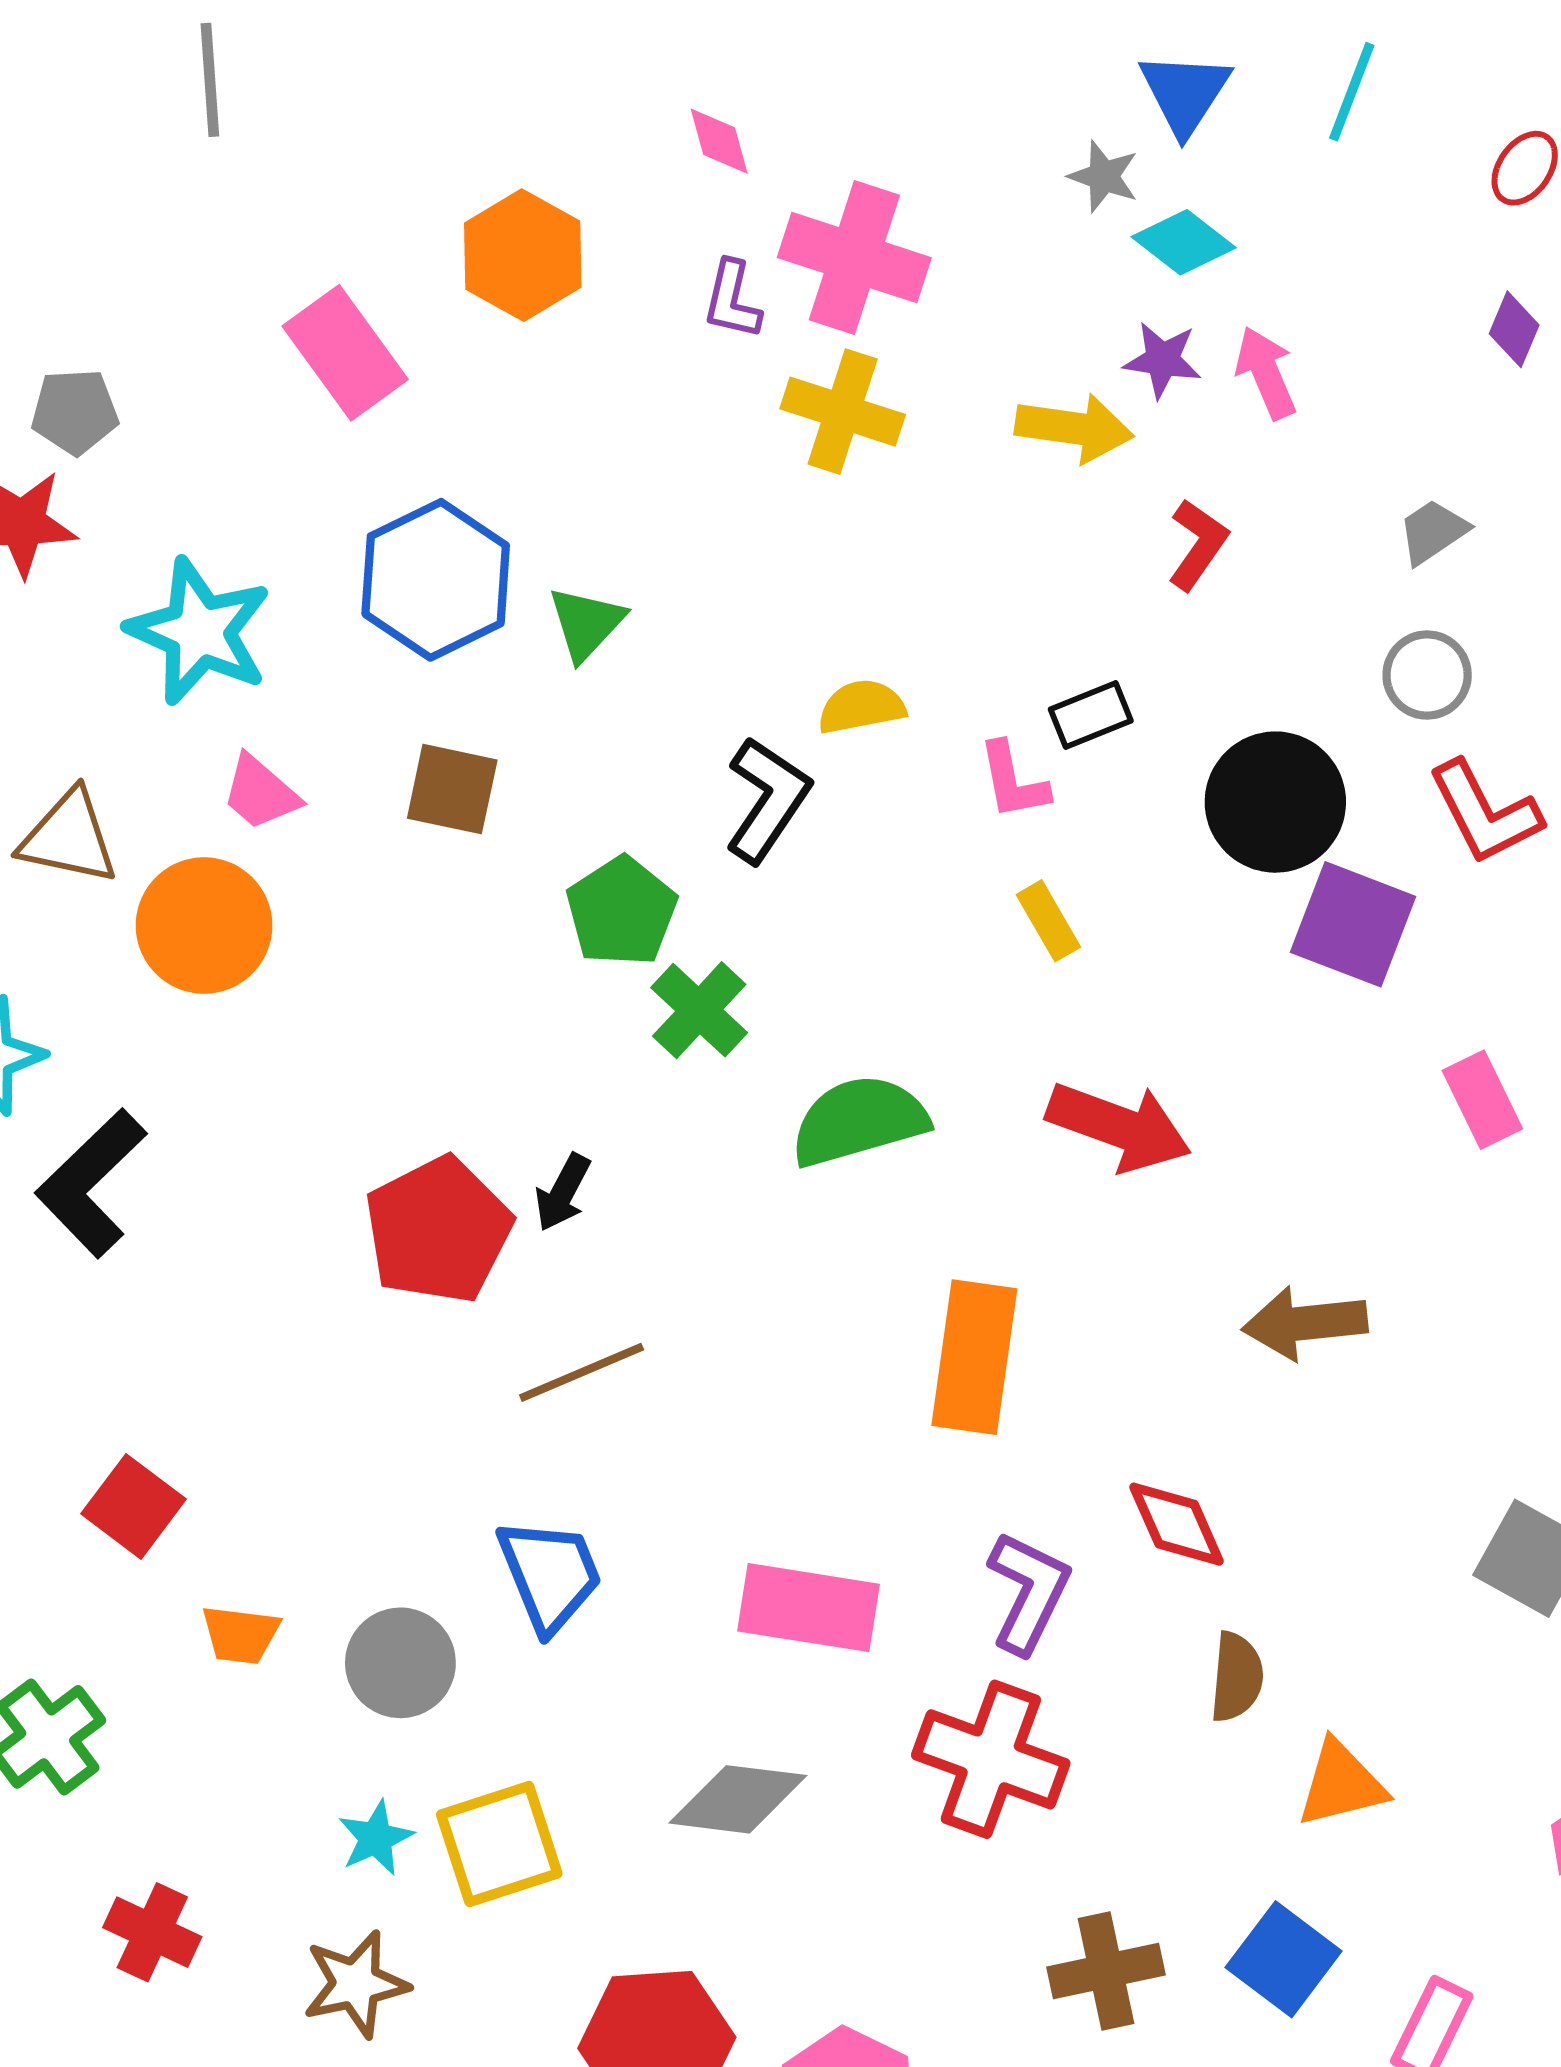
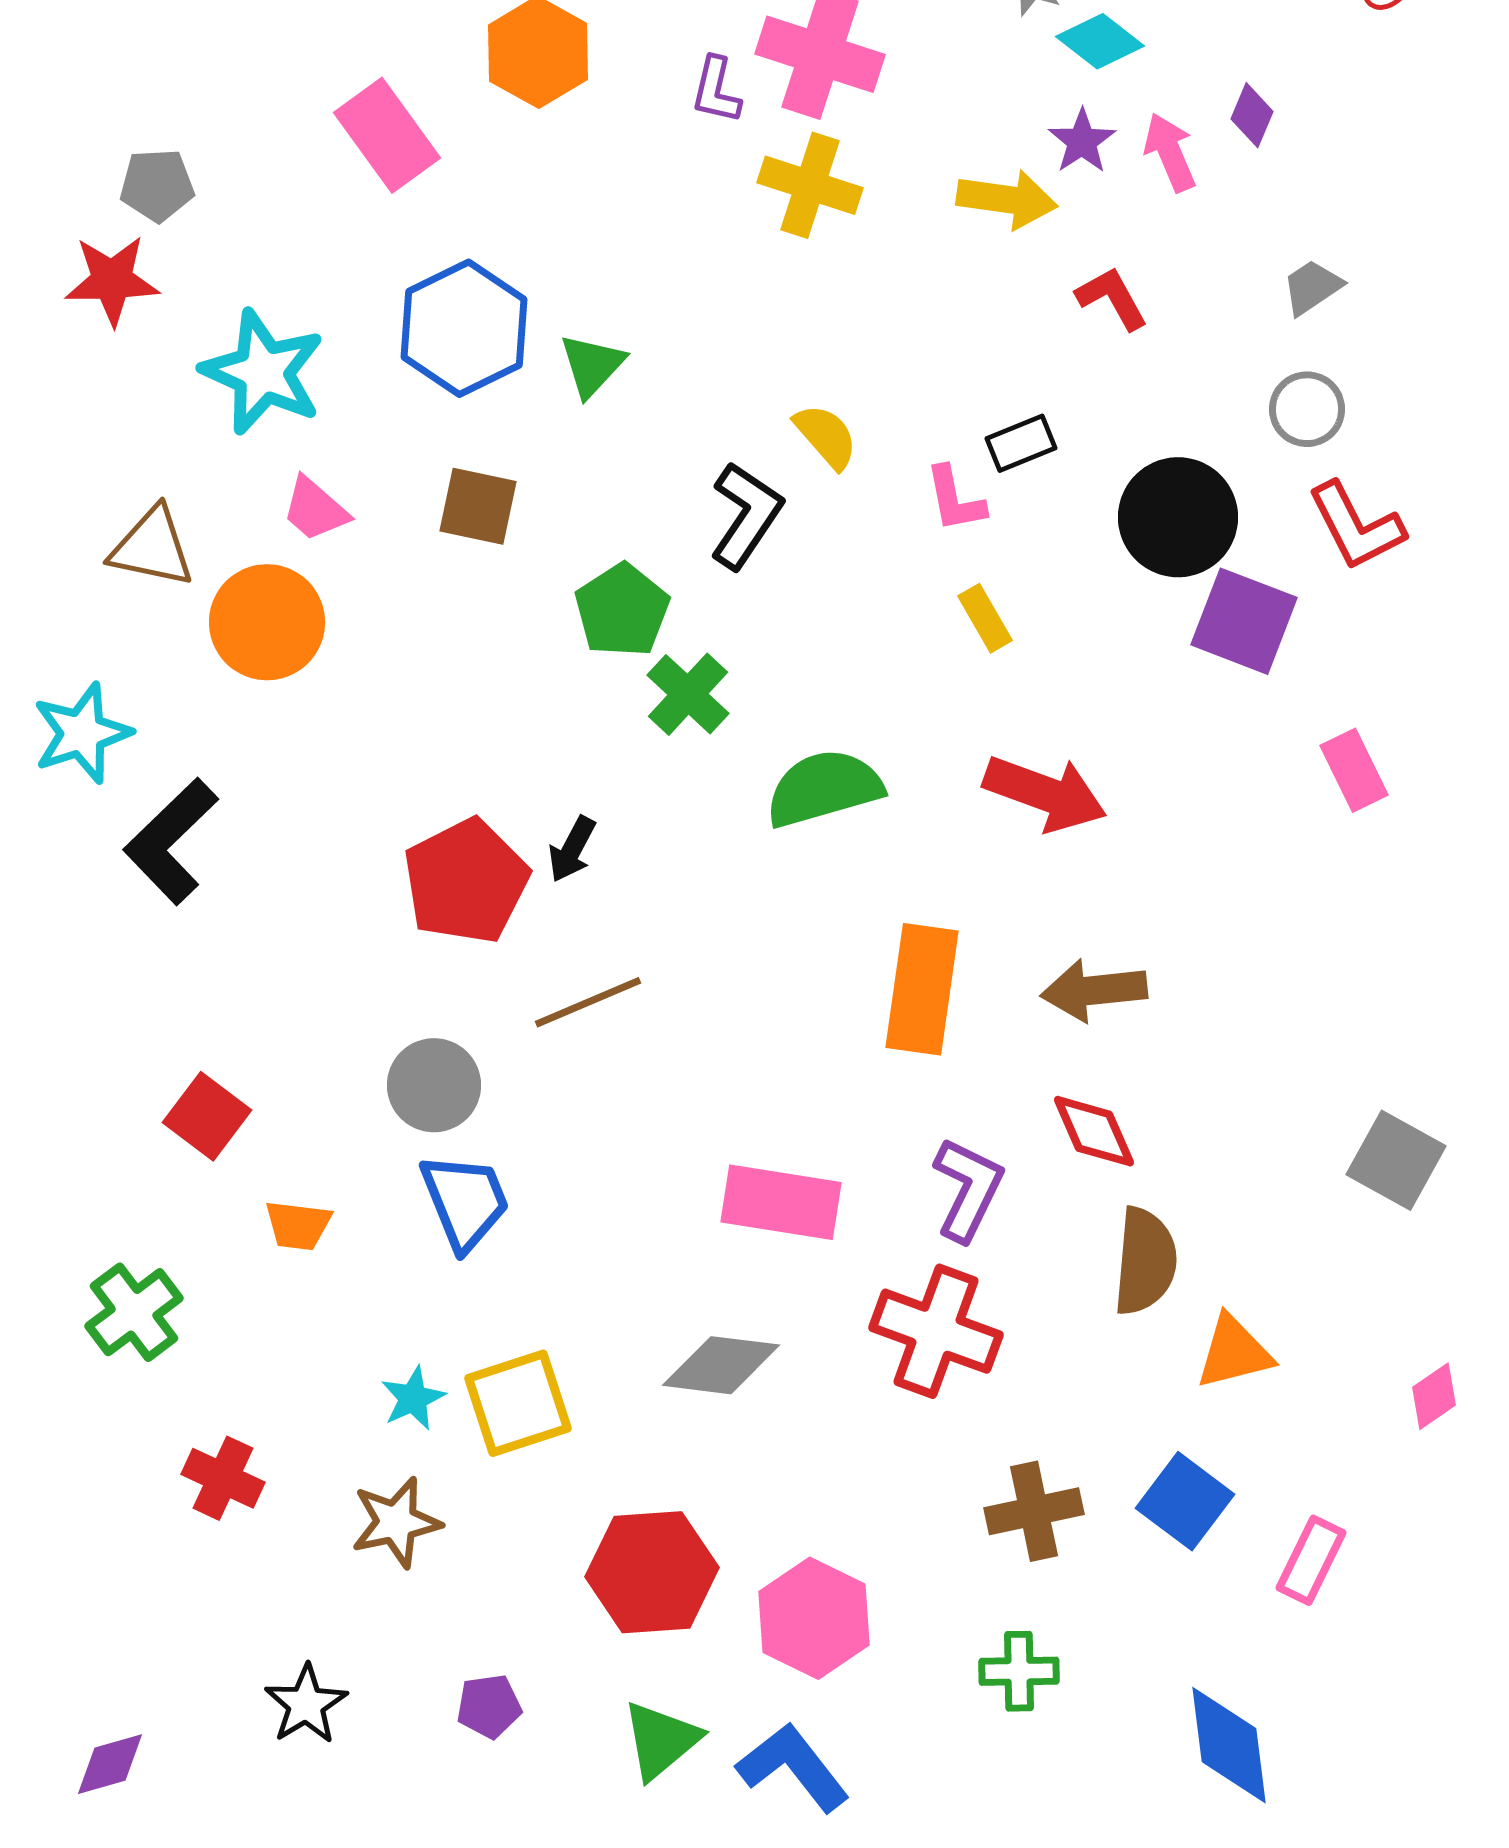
purple diamond: (1514, 329) -> (1252, 115), moved
purple star: (1162, 360) -> (1082, 141), turned 30
red L-shape: (1198, 544) -> (1112, 298), turned -64
yellow semicircle: (861, 707) -> (826, 436), turned 60
brown arrow: (1305, 1323) -> (1094, 990), moved
blue trapezoid: (550, 1575) -> (465, 1201), moved
gray circle: (400, 1663) -> (434, 1085), moved
brown semicircle: (1237, 1677) -> (1145, 1261), size x1.4

